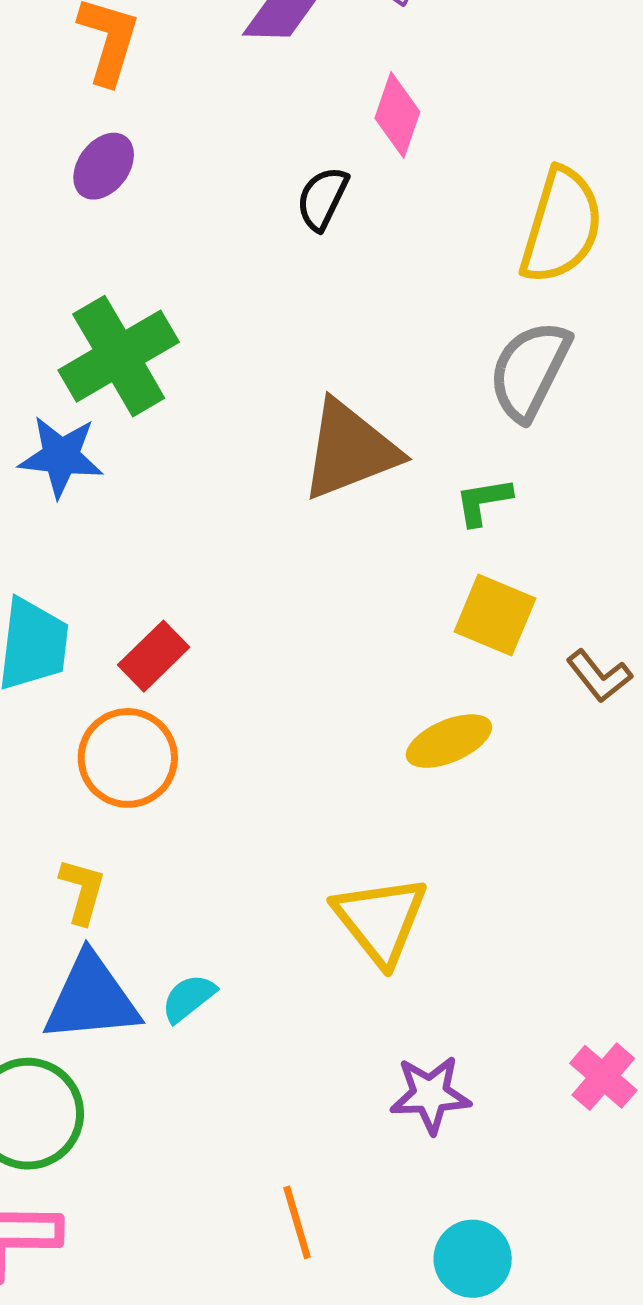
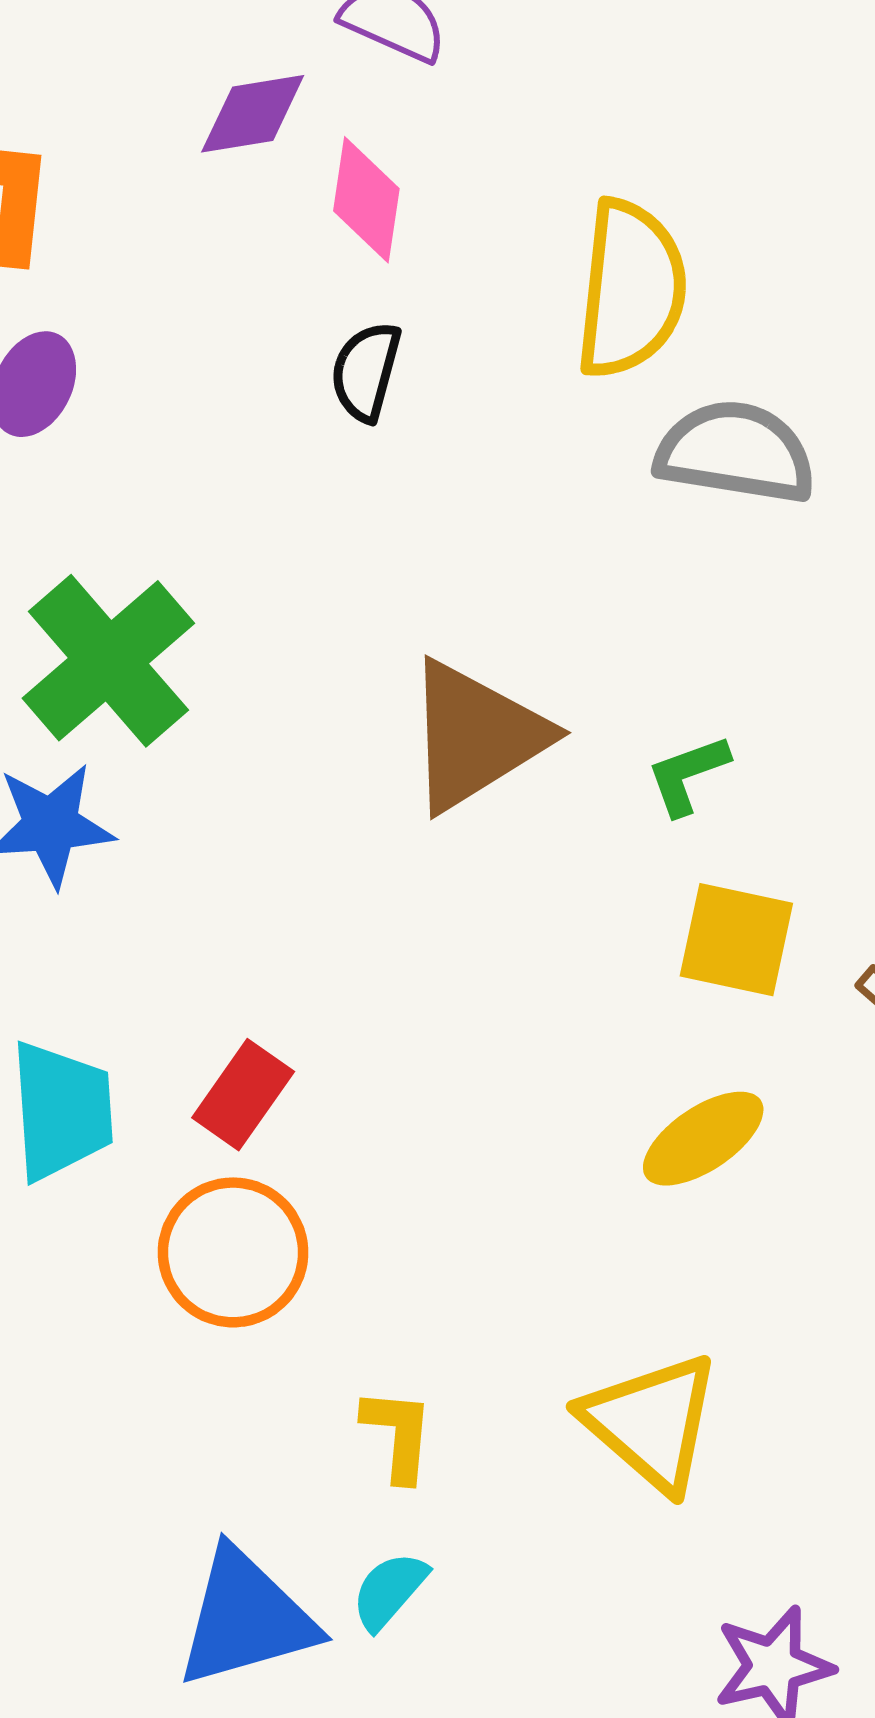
pink diamond: (397, 115) -> (366, 200), moved
yellow semicircle: (561, 226) -> (631, 289), moved
gray semicircle: (529, 370) -> (736, 452), moved, turned 83
yellow L-shape: (82, 891) -> (398, 1435), moved

